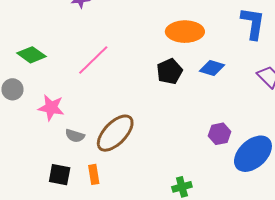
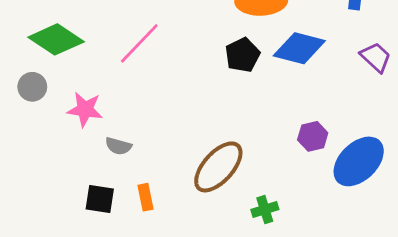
green diamond: (31, 55) -> (56, 39), size x1.4
blue diamond: (212, 68) -> (299, 48), size x1.5
brown ellipse: (115, 133) -> (218, 167), moved

